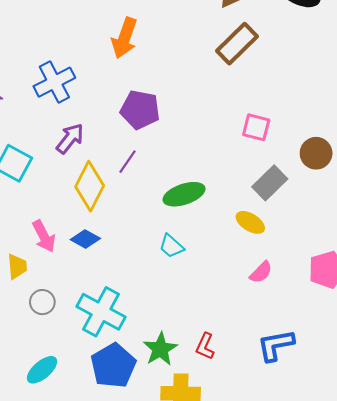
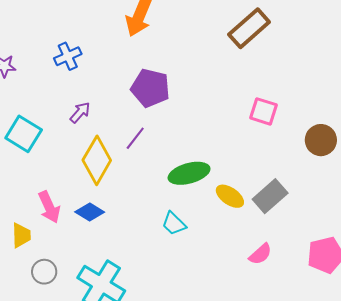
blue cross: (54, 82) -> (68, 56), size x0.7
purple arrow: (70, 138) -> (80, 112), size x0.7
gray rectangle: (270, 183) -> (270, 196), moved
yellow ellipse: (250, 222) -> (230, 196), moved

